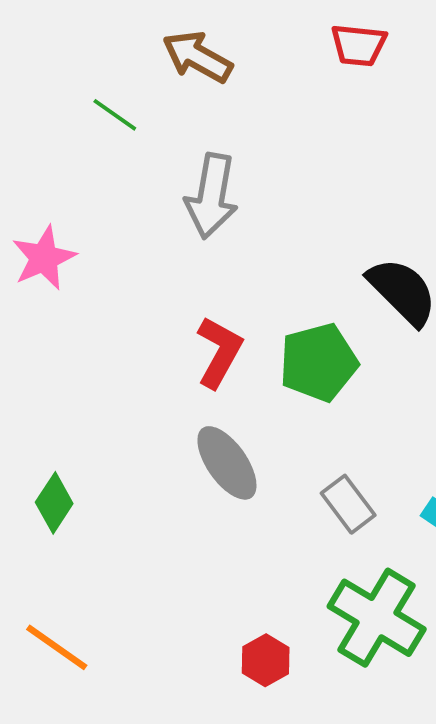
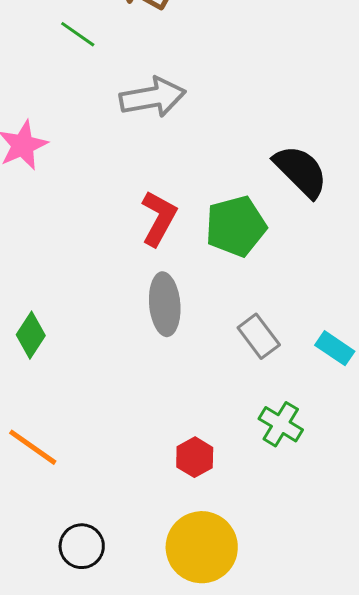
gray arrow: (211, 196) -> (153, 97), turned -110
gray ellipse: (227, 463) -> (165, 304), turned 30
green cross: (377, 618) -> (281, 424), size x0.6

